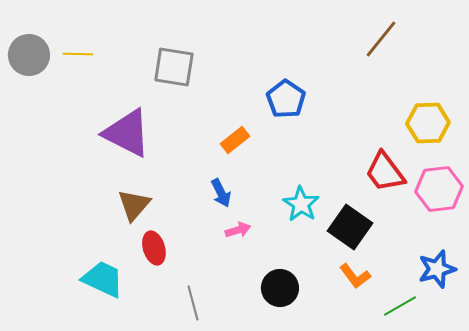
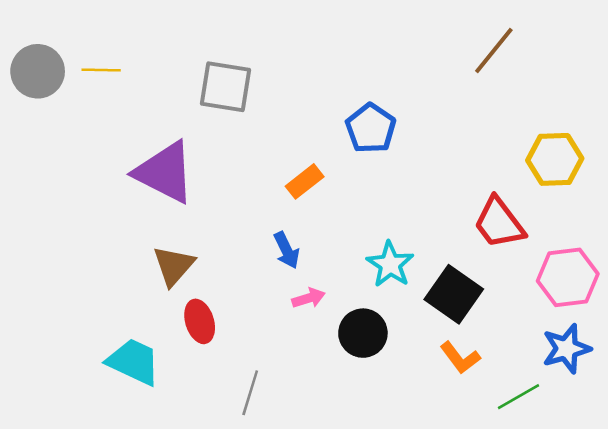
pink hexagon: (439, 189) -> (568, 277), moved
black circle: (280, 288) -> (363, 333), moved
gray line: (193, 303) -> (250, 393), turned 32

